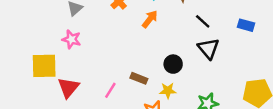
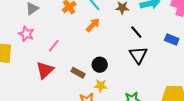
black circle: (173, 64) -> (100, 65), moved
red triangle: (68, 87) -> (45, 70), moved
pink line: (110, 90) -> (54, 46), moved

